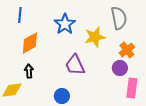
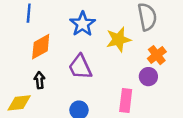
purple trapezoid: (75, 65) -> (80, 67), moved
pink rectangle: (132, 88) -> (126, 101), moved

